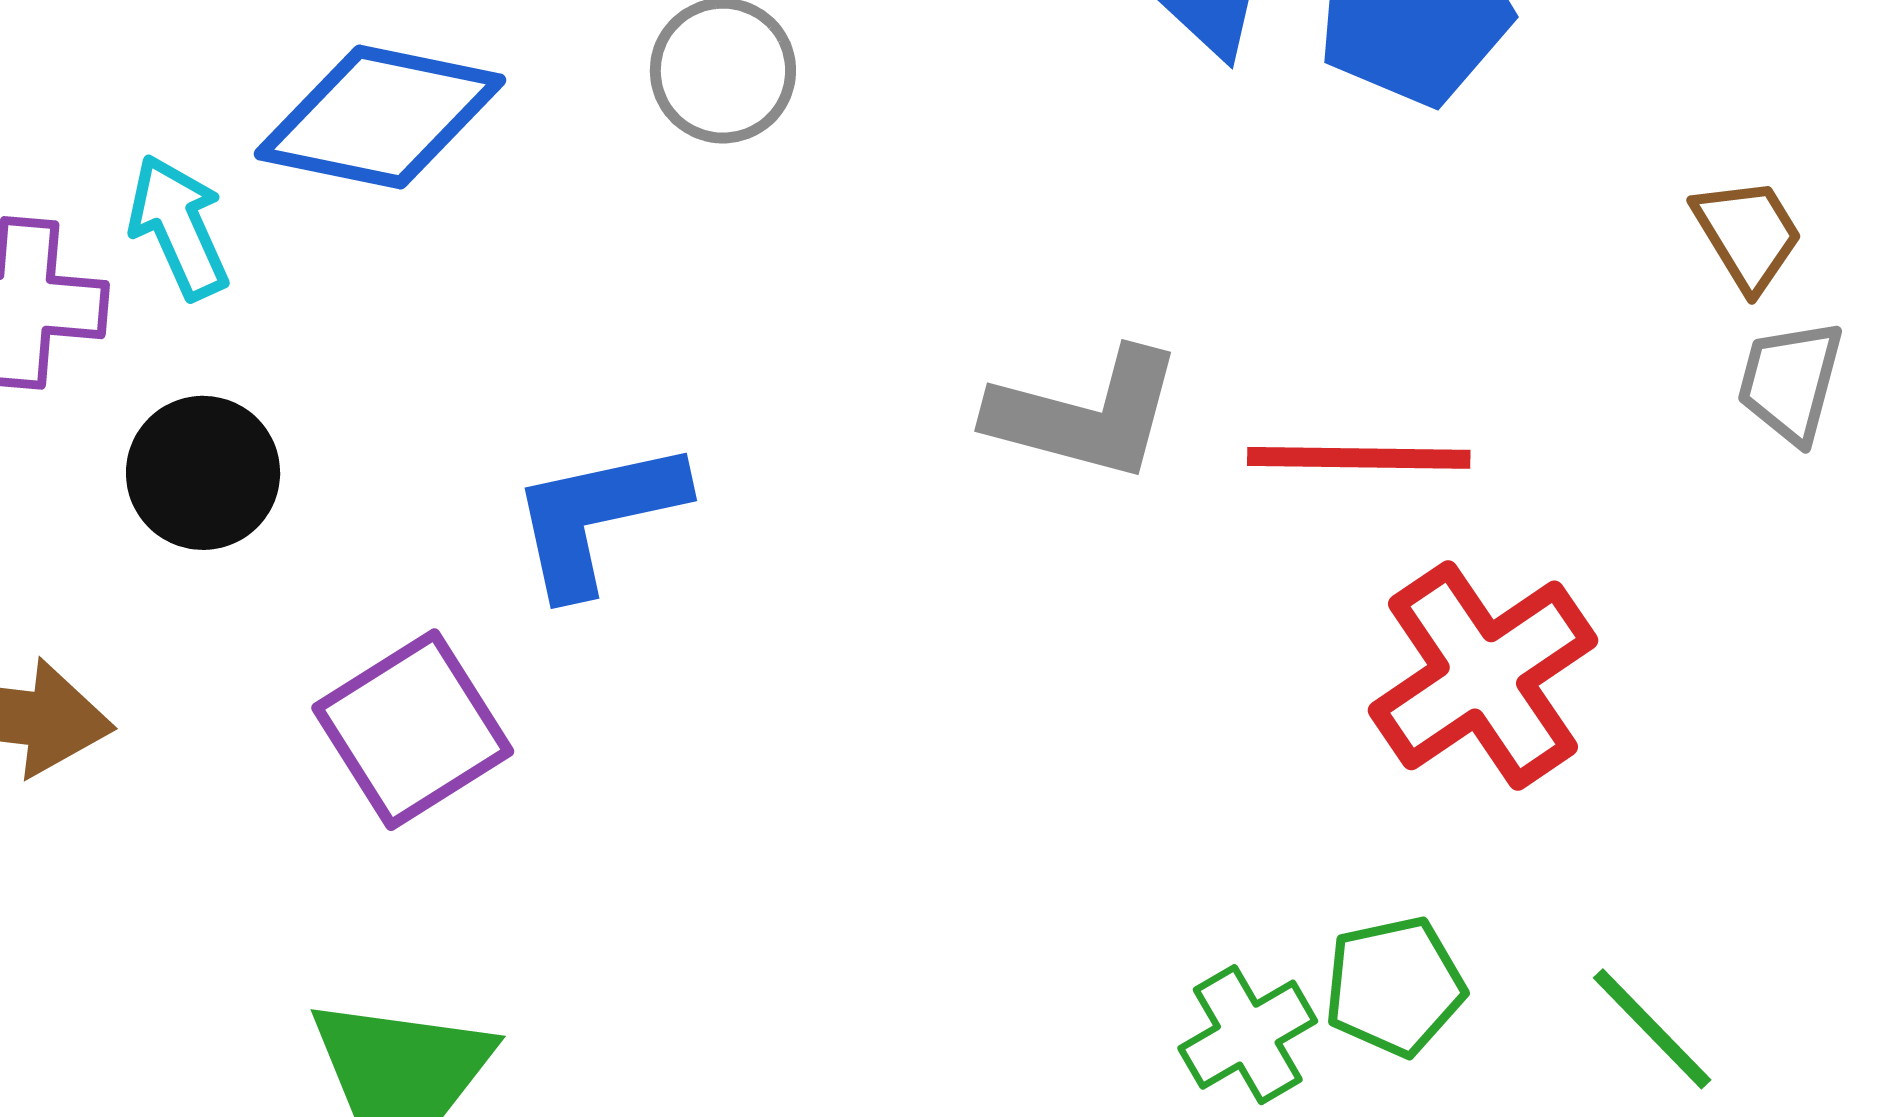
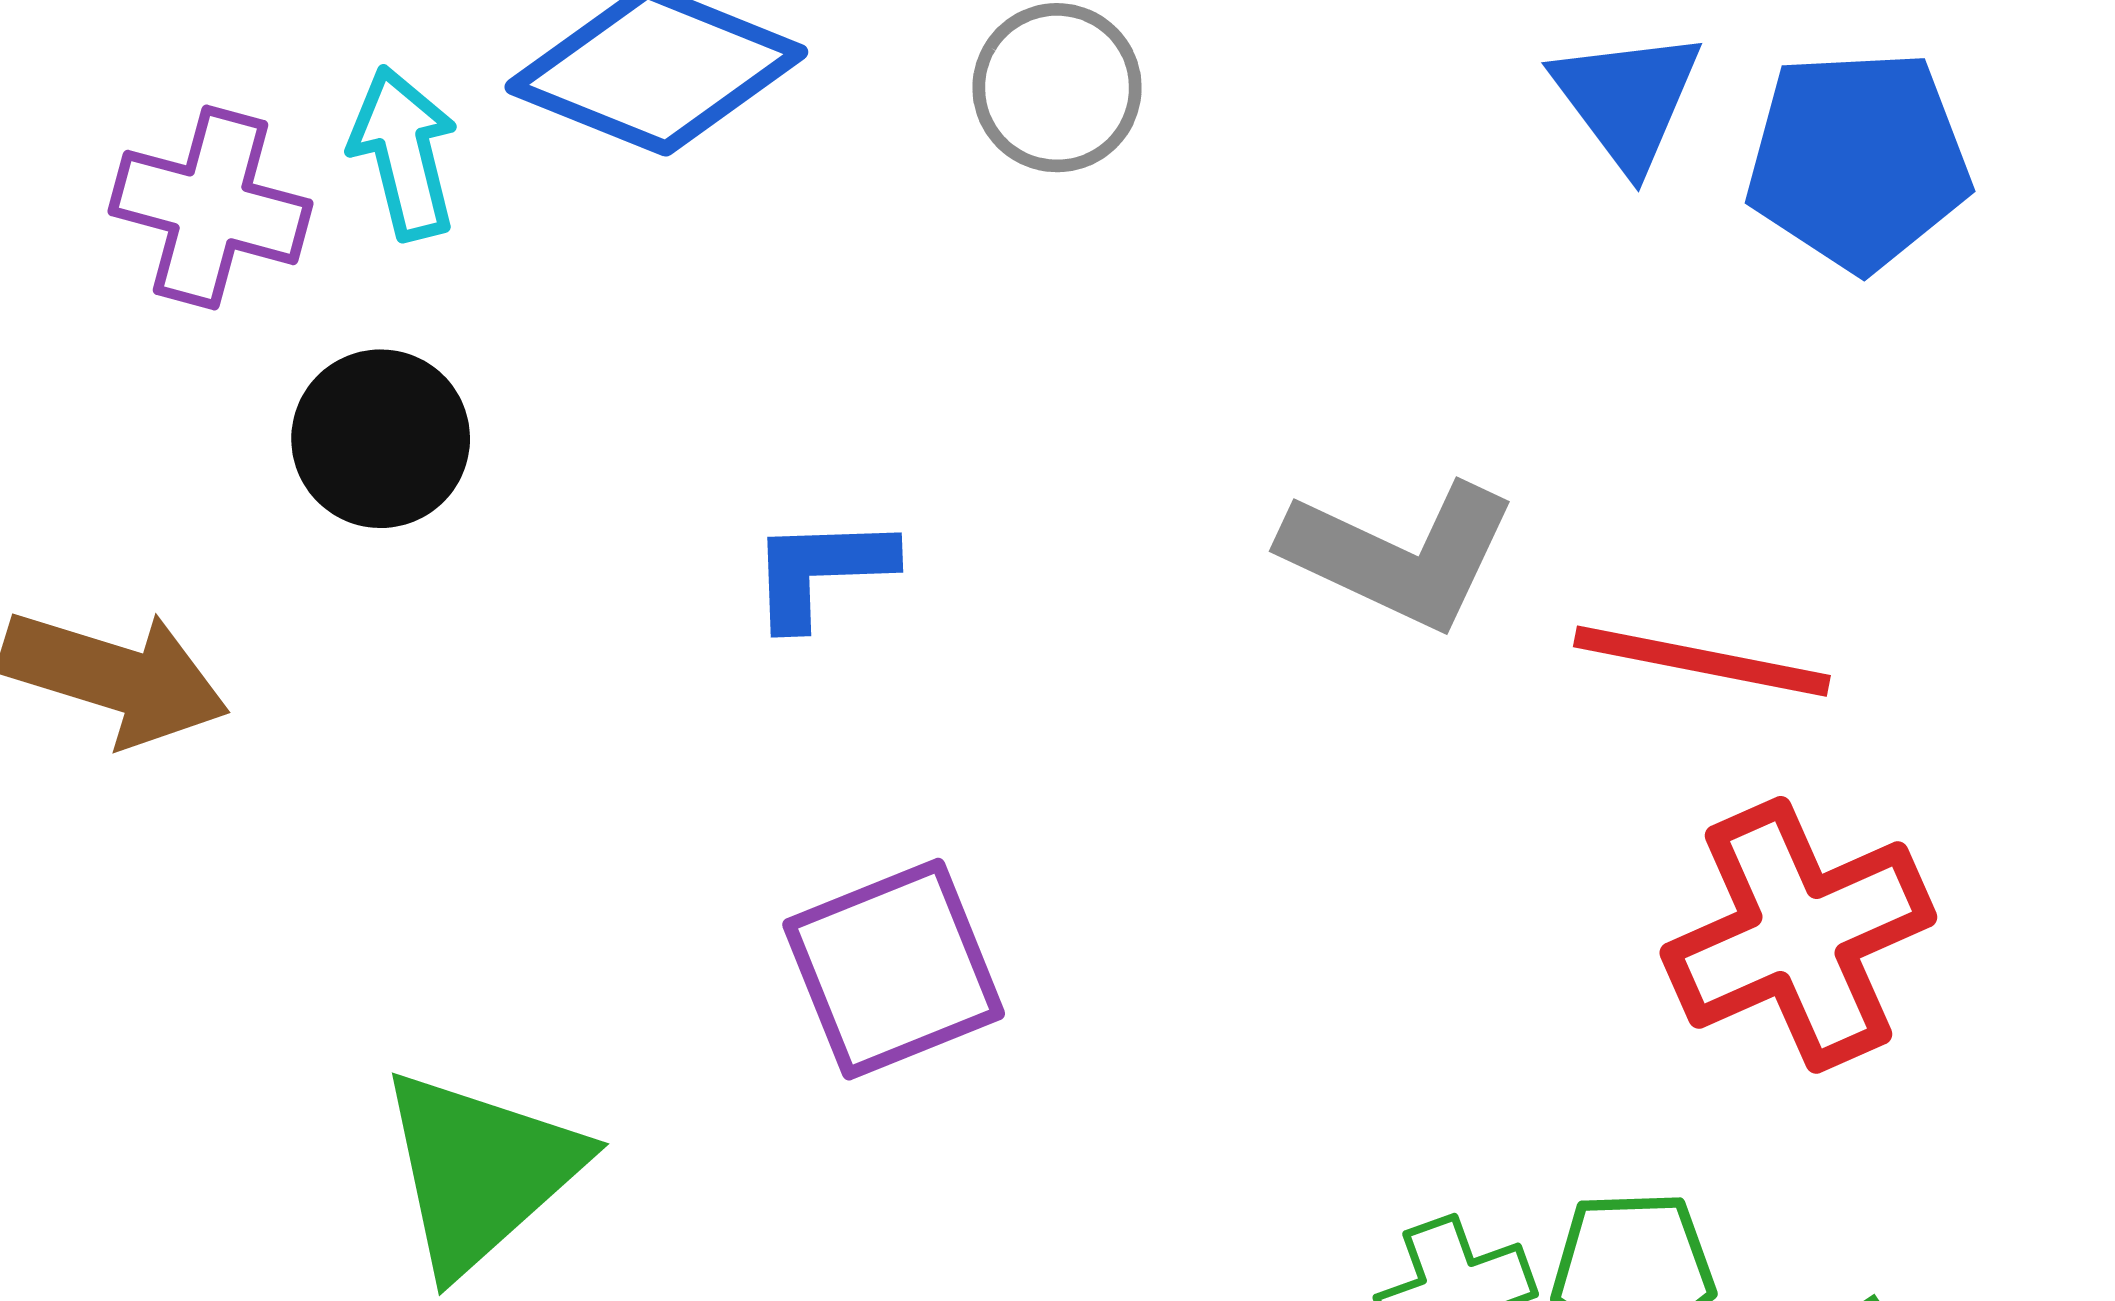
blue L-shape: (597, 517) -> (821, 571), size x0.7
purple square: (413, 730) -> (894, 969), moved

